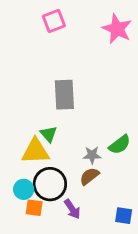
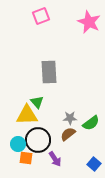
green semicircle: (120, 145) -> (91, 123), moved
blue square: (124, 216) -> (94, 164), turned 32

